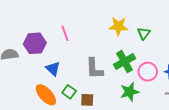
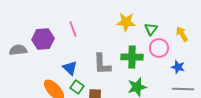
green cross: (125, 62) -> (132, 57), turned 30
blue triangle: (53, 69) -> (70, 68), moved
pink circle: (148, 72) -> (159, 48), moved

